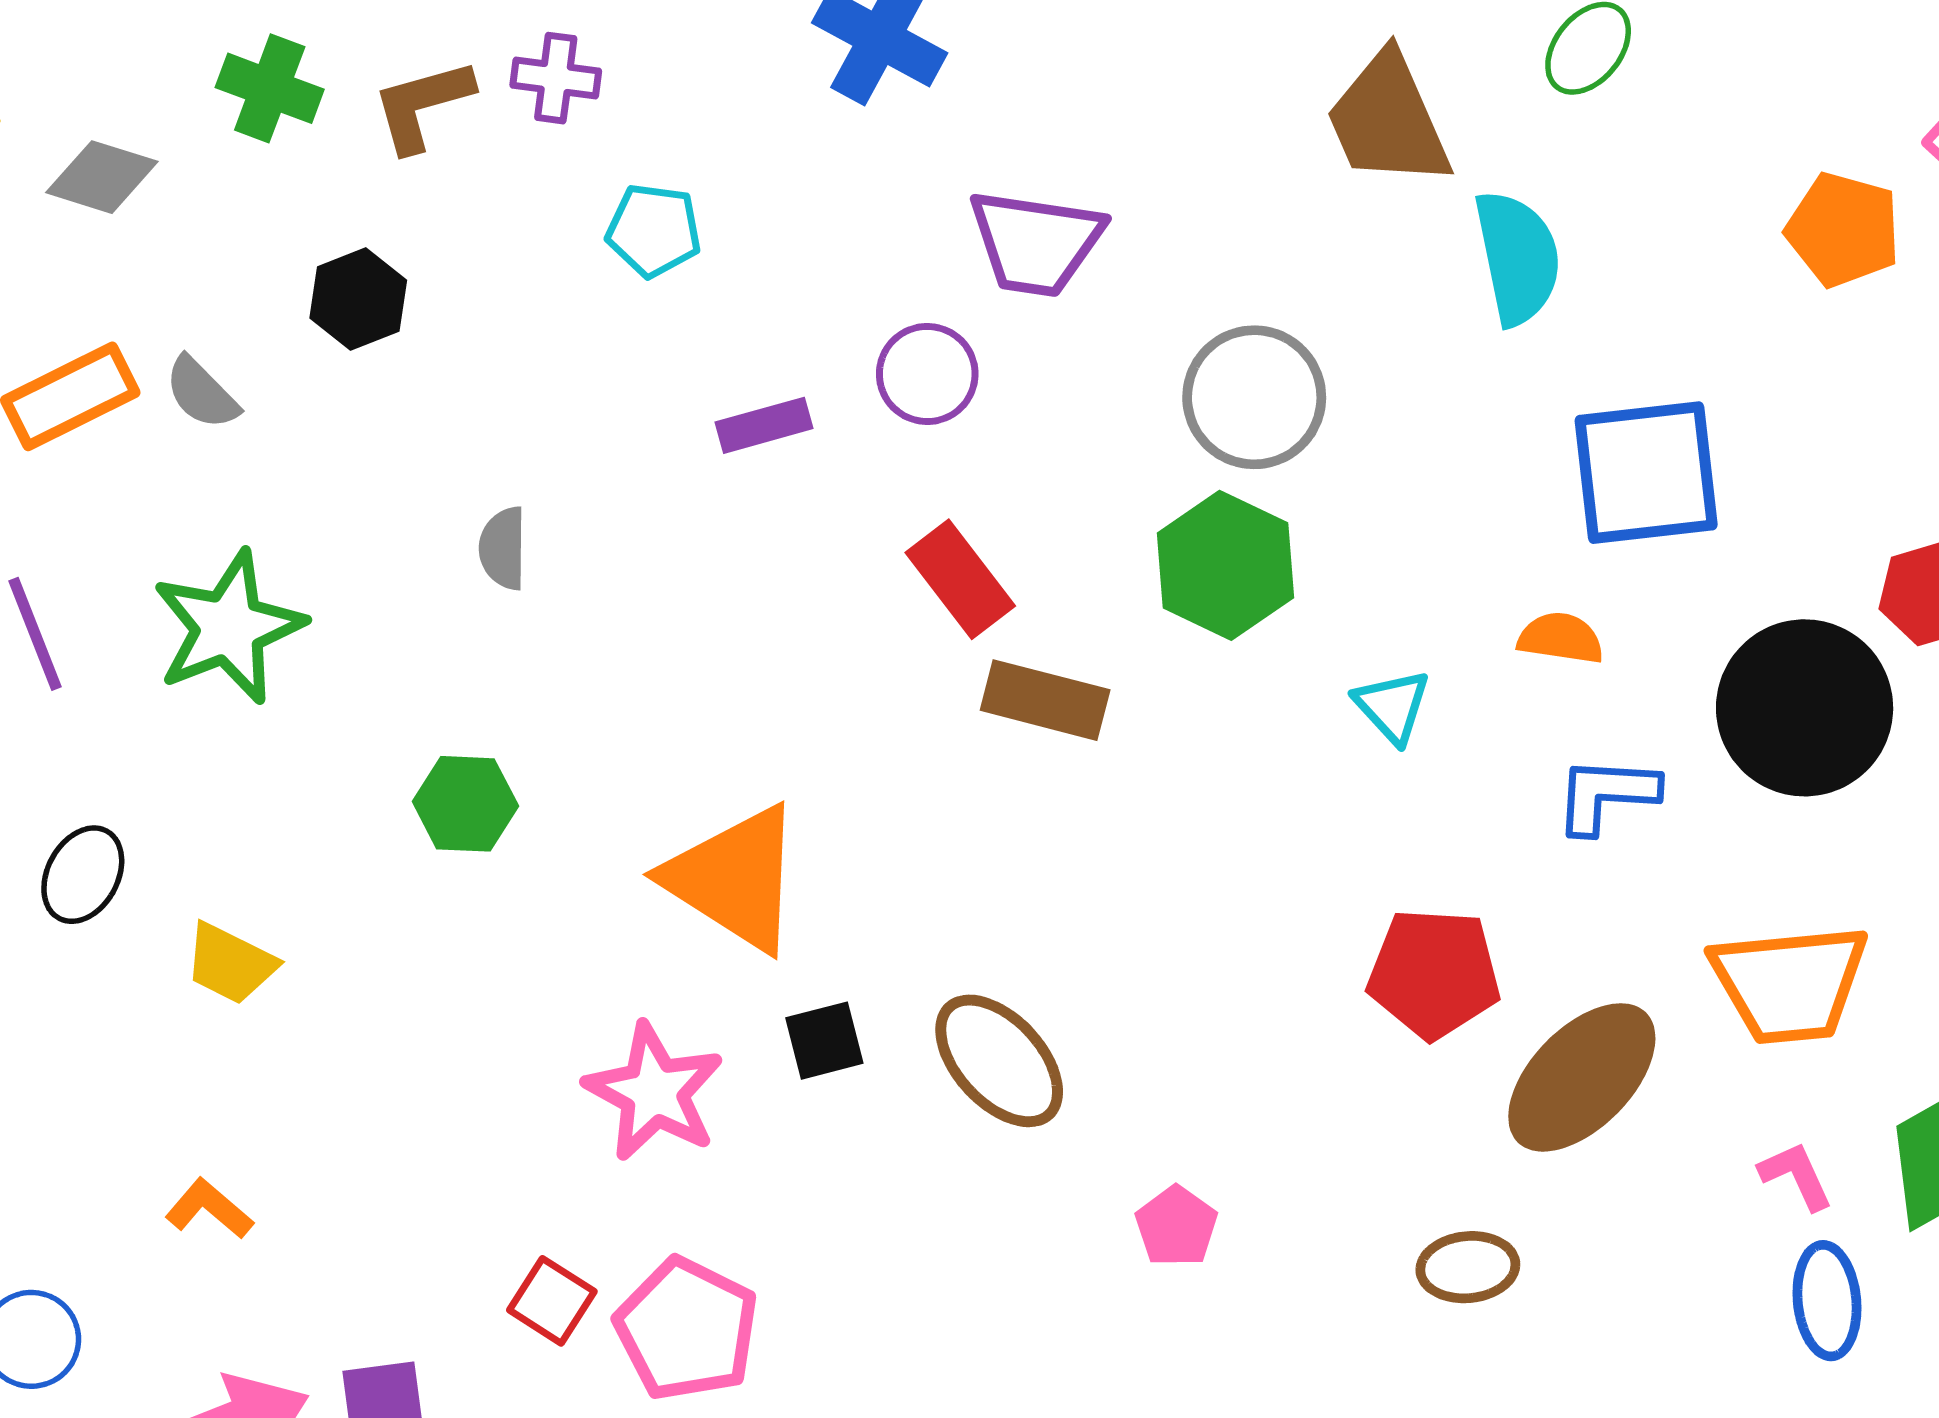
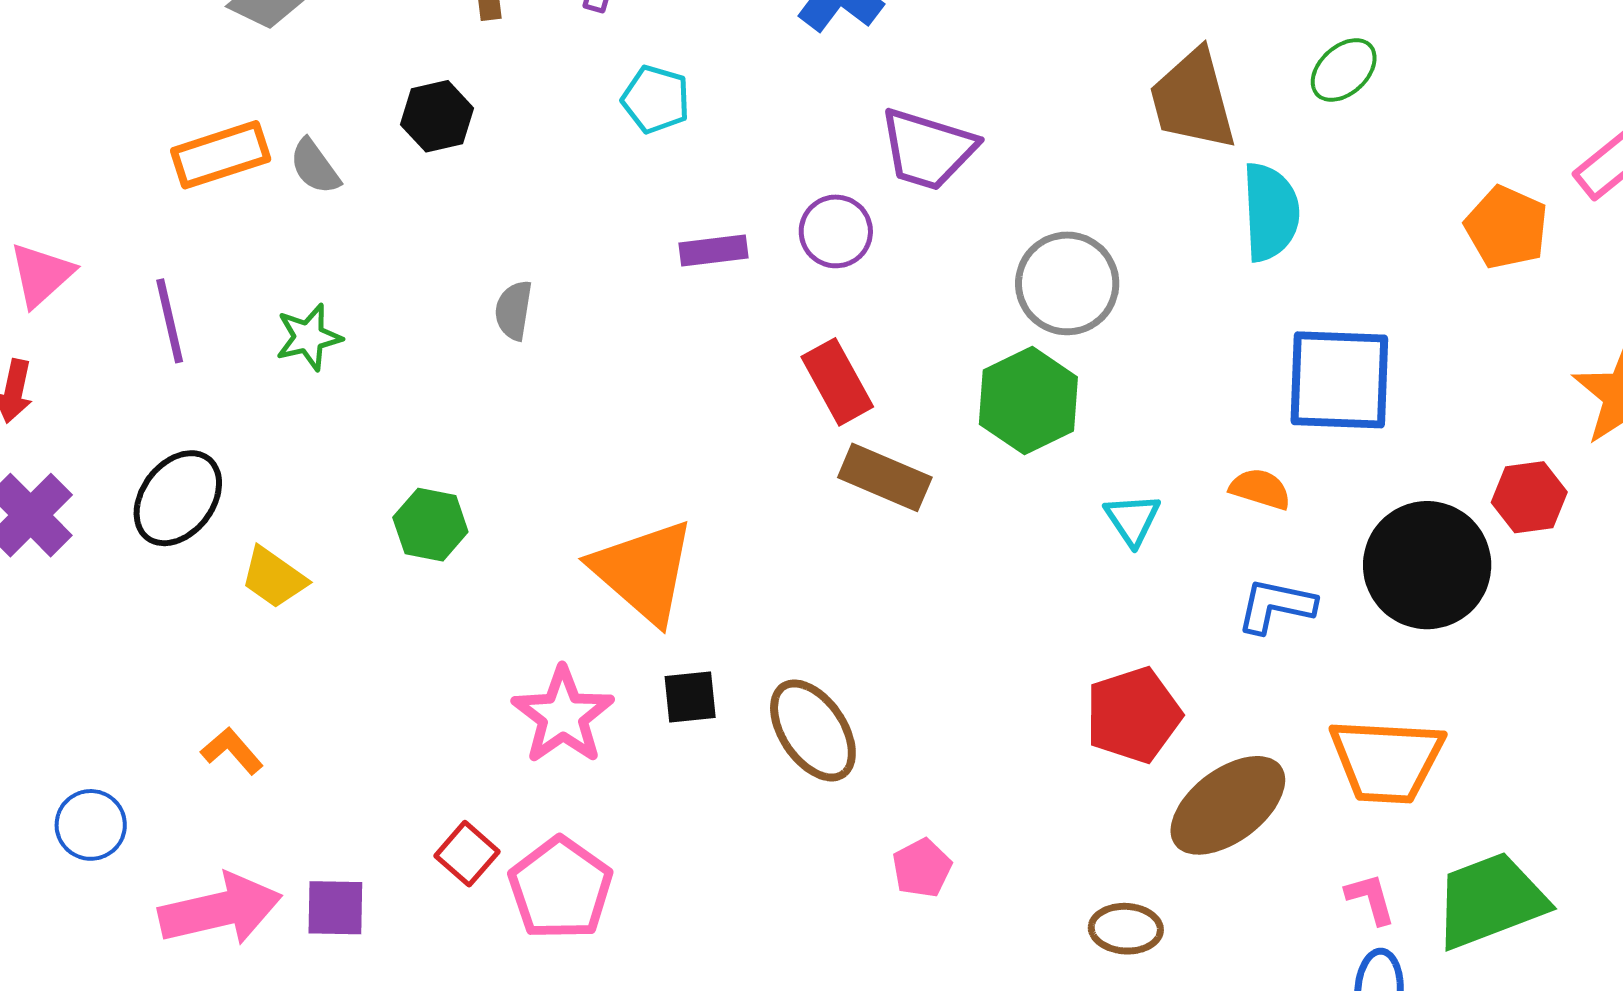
green star: (228, 627) -> (309, 337), size x0.6
green hexagon: (465, 804) -> (430, 525), moved
black ellipse: (83, 875) -> (178, 498), size x1.4
red pentagon: (1434, 973) -> (1133, 715), turned -30

